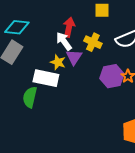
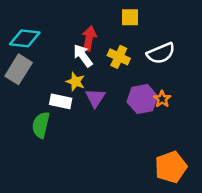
purple triangle: (74, 57) -> (95, 98), moved
white rectangle: (46, 78) -> (61, 101), size x0.7

